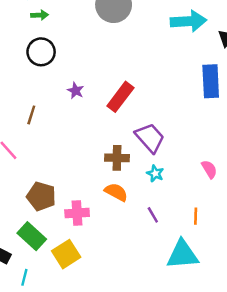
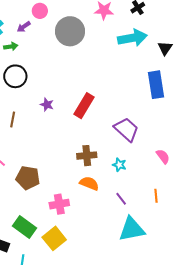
brown line: (31, 115) -> (13, 119), moved
purple trapezoid: (150, 138) -> (126, 129), moved
brown pentagon: (41, 196) -> (28, 178), moved
cyan triangle: (182, 255) -> (132, 229), moved

